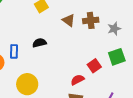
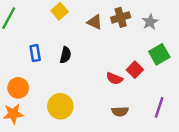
black semicircle: (39, 43) -> (65, 55), turned 128
blue rectangle: (14, 51) -> (35, 53), moved
red semicircle: (78, 80) -> (114, 78), moved, turned -120

